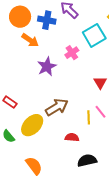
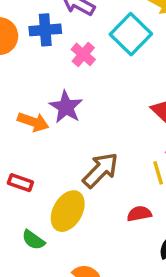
orange arrow: (30, 40) -> (33, 122), moved
pink cross: (72, 53) -> (83, 54), moved

